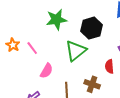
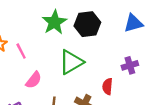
green star: (56, 19) -> (55, 22), turned -30
black hexagon: (92, 28) -> (87, 24), moved

